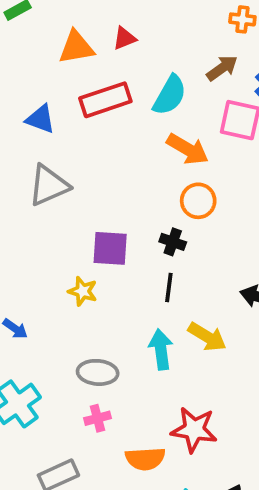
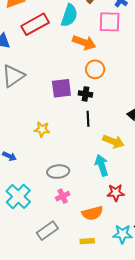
purple square: (110, 248) -> (61, 88), moved
cyan arrow: (161, 349) -> (102, 165), moved
red star: (194, 430) -> (116, 193), size x0.7

